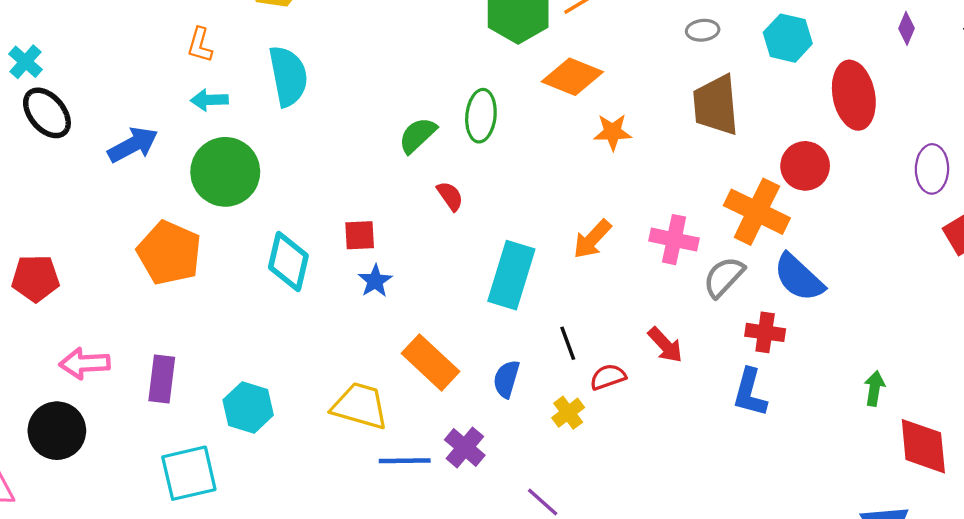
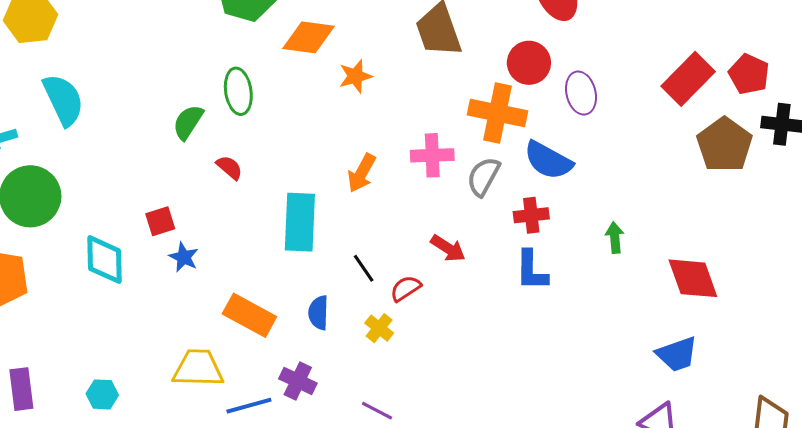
purple ellipse: (932, 169) -> (581, 93), moved
green arrow: (874, 388) -> (615, 237), moved
cyan hexagon: (248, 408) -> (102, 394), size x0.7

